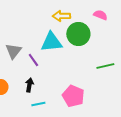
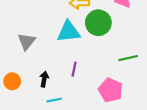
purple line: (33, 60) -> (74, 69), moved, turned 48
pink pentagon: (73, 96) -> (111, 90), moved

